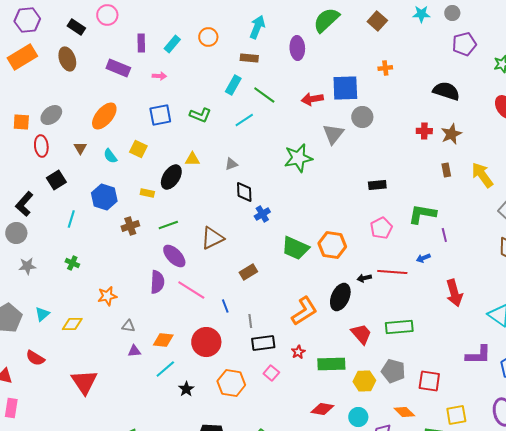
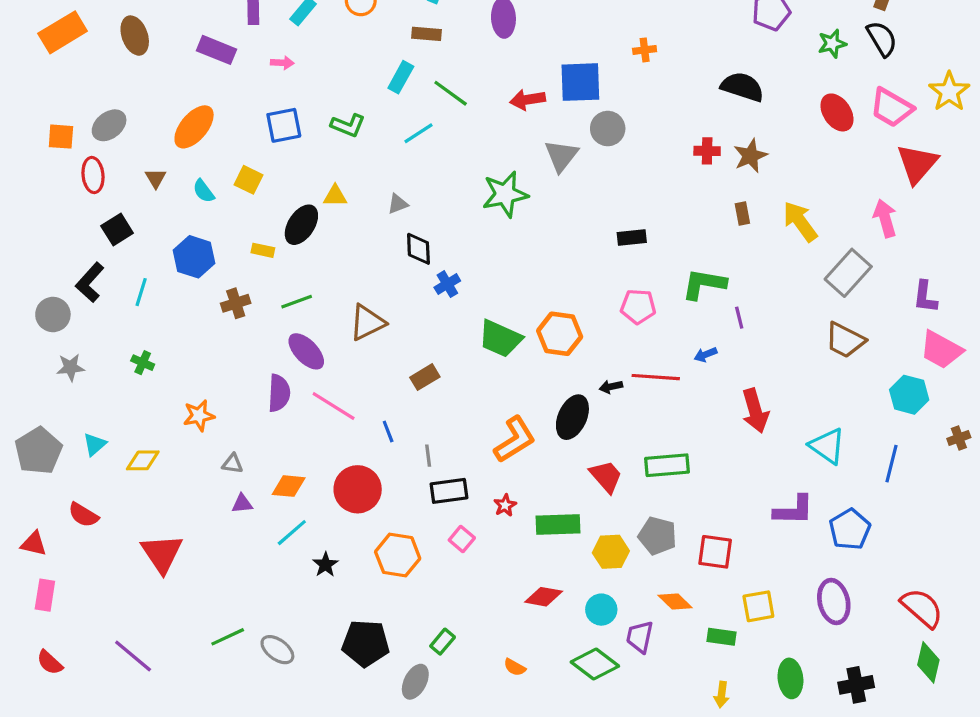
black L-shape: (24, 204) -> (90, 282), moved
pink pentagon: (381, 228) -> (638, 306), turned 30

